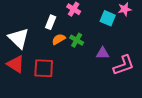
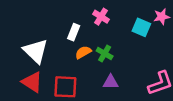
purple triangle: (103, 53) -> (111, 82), moved

